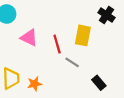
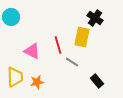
black cross: (106, 15) -> (95, 18), moved
pink triangle: (29, 38) -> (32, 51), moved

